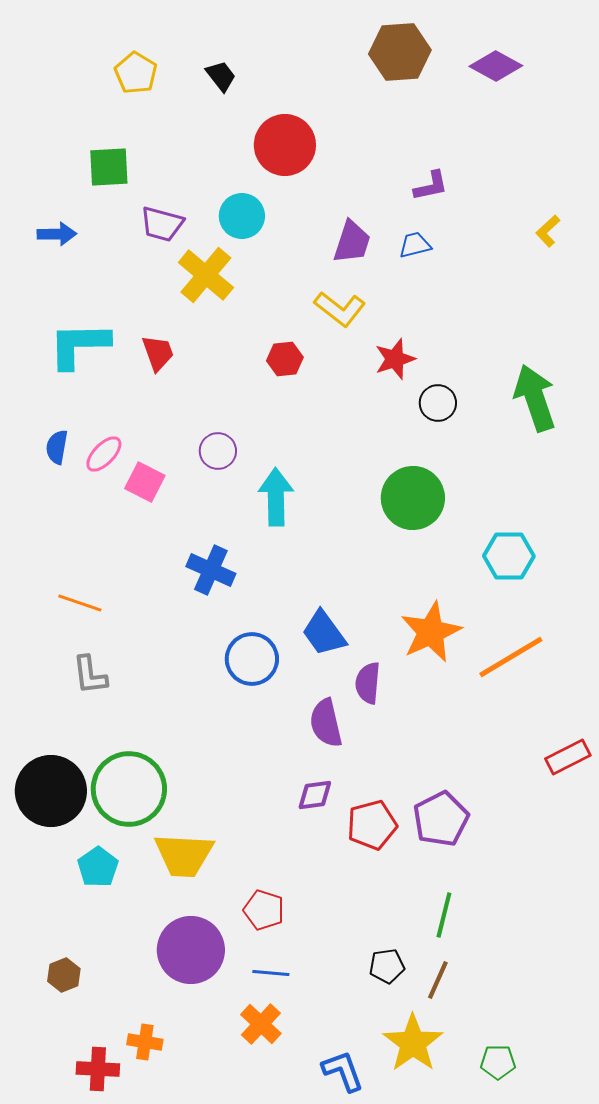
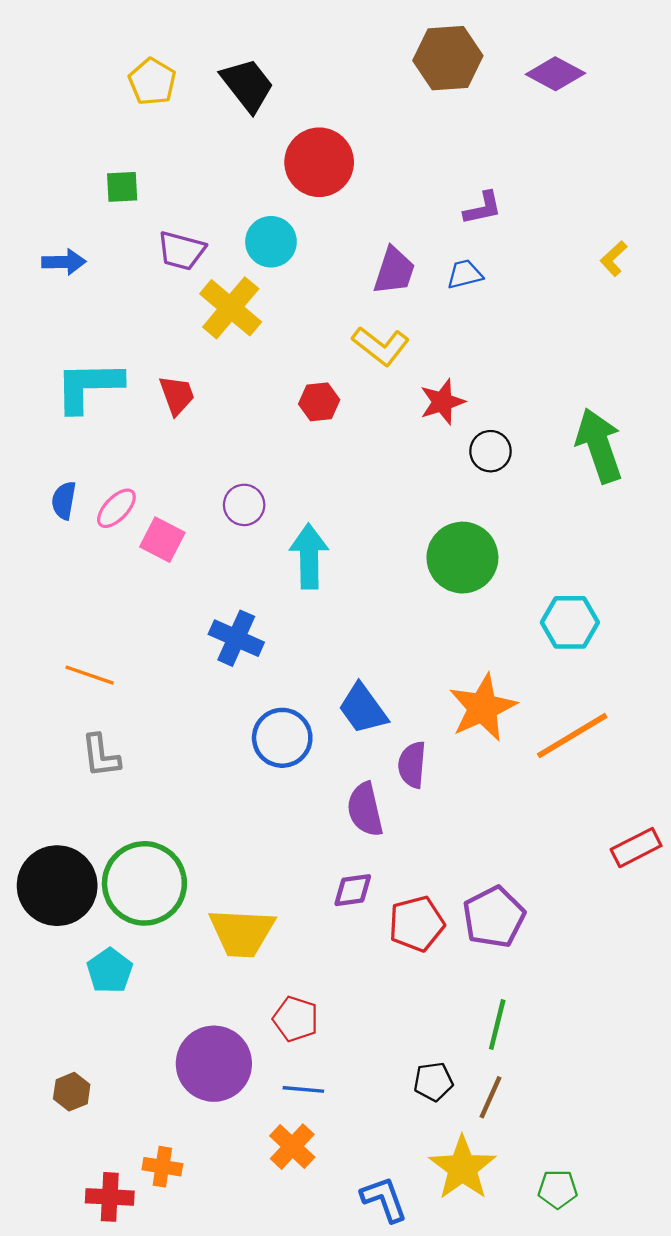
black trapezoid: (221, 76) -> (247, 85), size x1.6
green square: (109, 167) -> (122, 187), size x0.7
yellow trapezoid: (184, 855) -> (242, 933), moved

